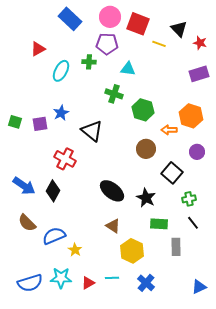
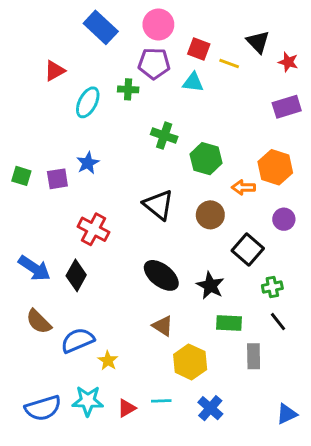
red square: (138, 24) -> (199, 49), moved, size x0.7
cyan triangle: (128, 69) -> (193, 82), moved
black triangle: (92, 131) -> (158, 205), moved

